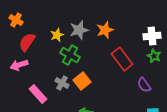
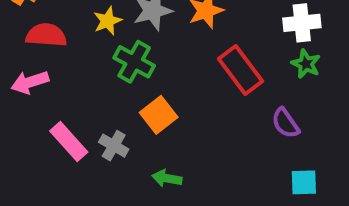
red semicircle: (27, 42) -> (46, 35), turned 60
gray cross: (62, 83) -> (114, 146), moved

